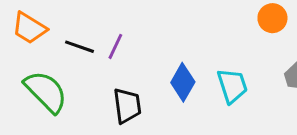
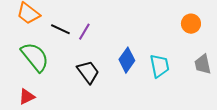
black trapezoid: (127, 106) -> (88, 72), turned -35

